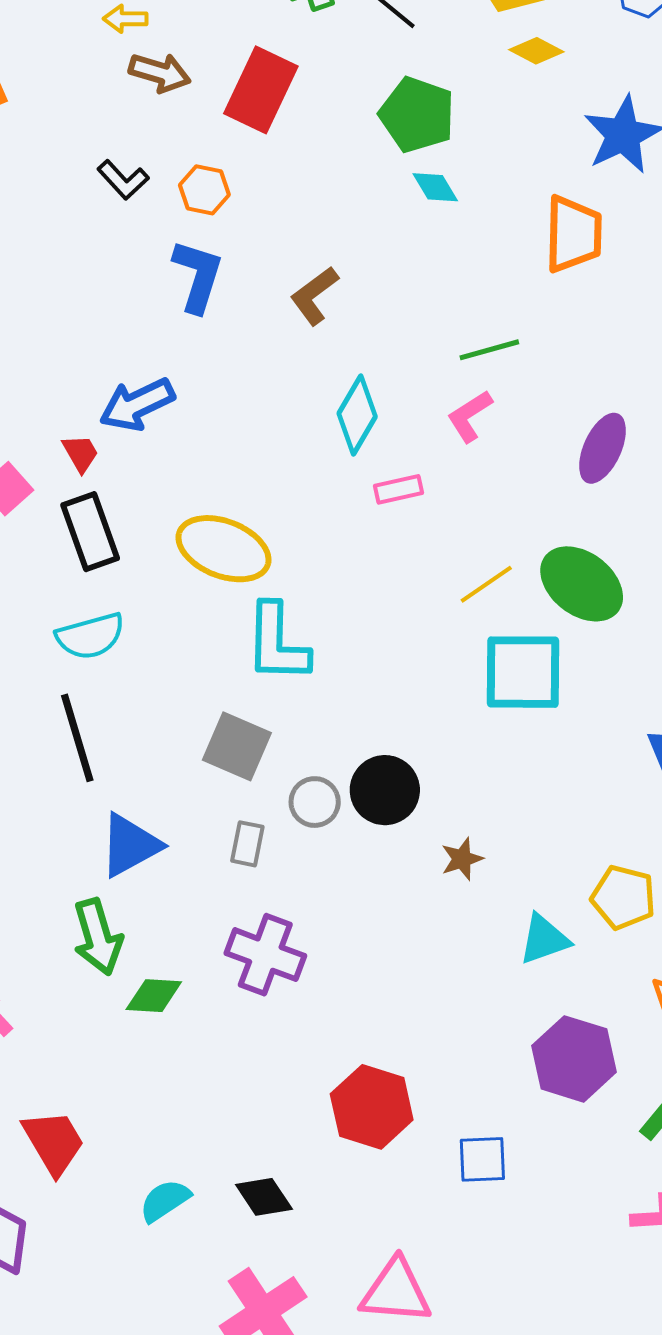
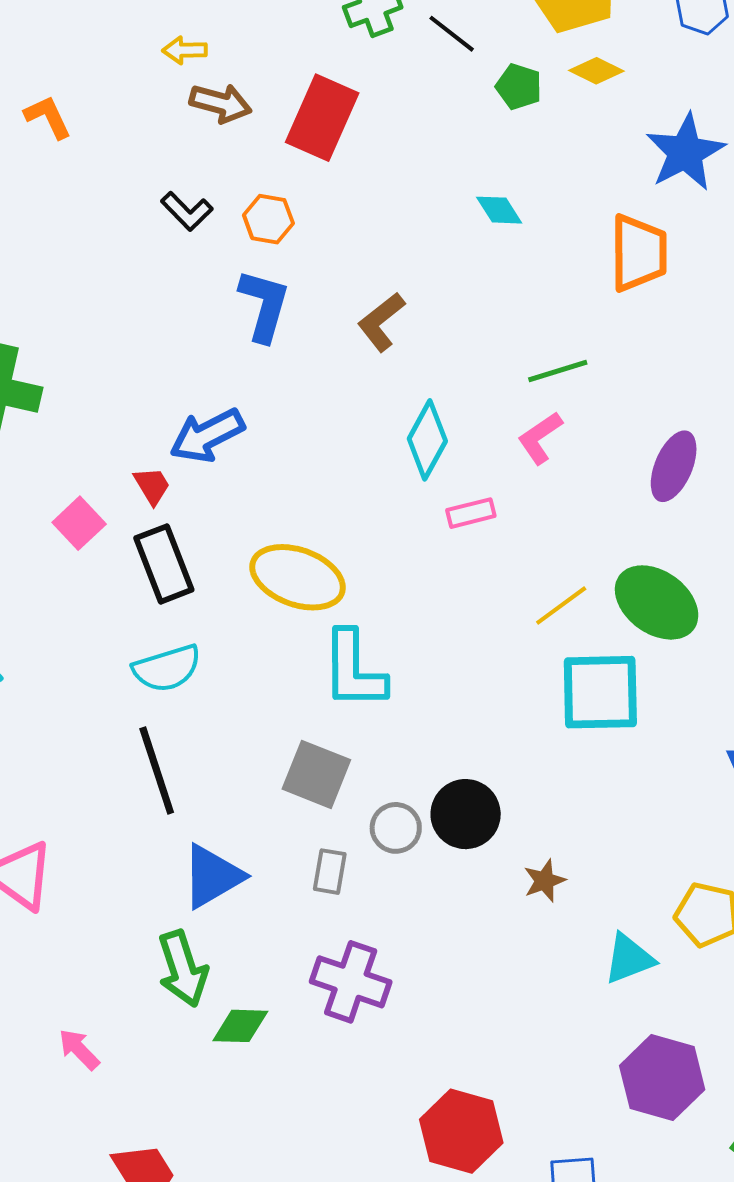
green pentagon: (417, 115) -> (519, 87), moved, size x0.6

